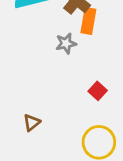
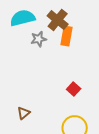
gray star: (66, 43) -> (39, 39), moved

